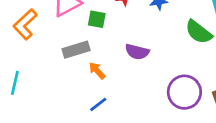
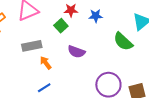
green square: (97, 19) -> (61, 26), moved, turned 32

